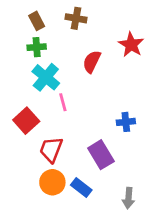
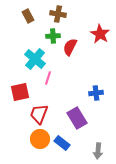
green cross: (37, 47) -> (53, 36), moved
pink line: (63, 102) -> (48, 78), turned 32
red square: (26, 121) -> (20, 92), turned 30

